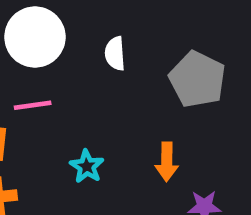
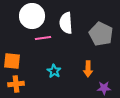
white semicircle: (115, 53) -> (66, 23), size x1.5
pink line: (33, 105) -> (43, 38), moved

